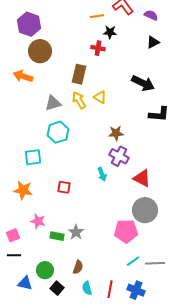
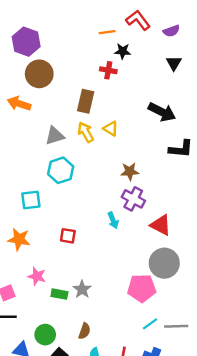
purple semicircle: (151, 15) -> (171, 31), turned 136
black triangle: (153, 42) -> (174, 63), turned -32

